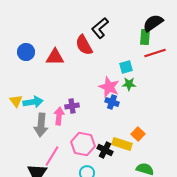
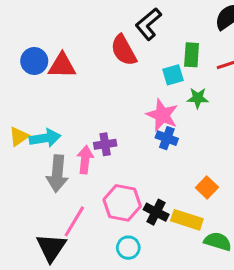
green rectangle: (145, 37) -> (192, 55), moved
red triangle: (55, 57) -> (62, 66), moved
cyan square: (126, 67) -> (173, 75), moved
green star: (129, 84) -> (198, 98), moved
yellow triangle: (16, 101) -> (19, 137), turned 32
yellow rectangle: (122, 144) -> (187, 220), moved

